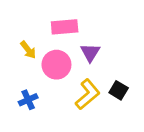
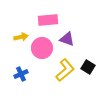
yellow arrow: (28, 50) -> (21, 37), turned -64
purple triangle: (90, 53) -> (67, 39), turned -42

